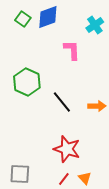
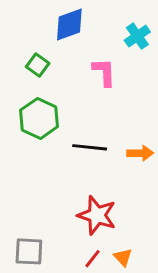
green square: (23, 19) -> (38, 65), moved
black line: (62, 102) -> (90, 147), turned -45

